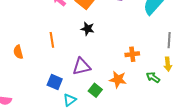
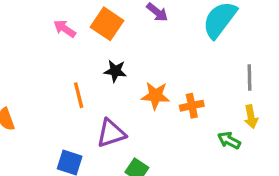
orange line: (52, 40) -> (79, 95), moved
orange star: (118, 79) -> (155, 96), moved

